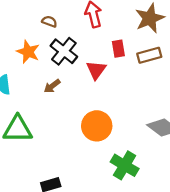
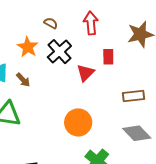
brown rectangle: (149, 55) -> (133, 96), moved
brown arrow: (52, 86) -> (23, 80), moved, turned -105

